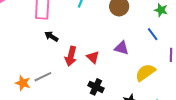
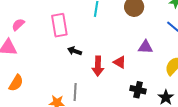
gray line: (43, 77) -> (75, 92), turned -48
black cross: (96, 87) -> (138, 90), moved

